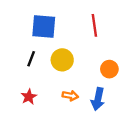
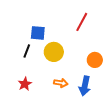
red line: (94, 25) -> (82, 22), turned 36
blue square: (44, 26) -> (38, 33), moved, size x0.7

